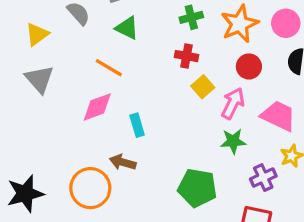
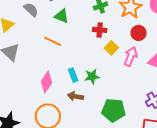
pink diamond: (97, 107) -> (46, 82), moved, turned -30
green star: (233, 141) -> (92, 77), moved
brown arrow: (123, 162) -> (75, 96), moved

